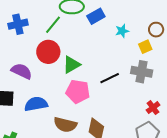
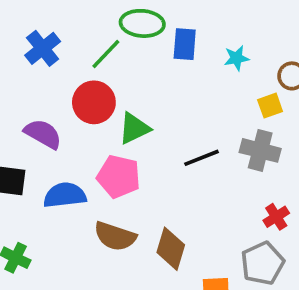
blue rectangle: (96, 16) -> (185, 44), turned -60
blue cross: (18, 24) -> (43, 48), turned -30
cyan star: (122, 31) -> (237, 58), moved
pink pentagon: (78, 91) -> (119, 177), moved

